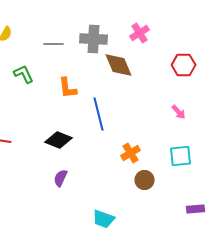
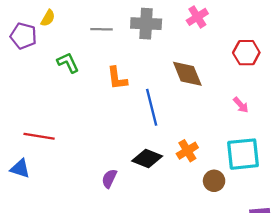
brown diamond: (119, 65) -> (187, 74), moved
black diamond: (59, 140) -> (147, 159), moved
cyan square: (181, 156) -> (243, 154), size x1.4
brown circle: (145, 180) -> (214, 181), moved

